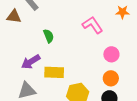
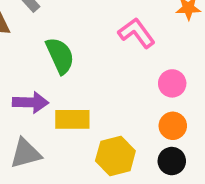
green semicircle: (49, 36) -> (60, 56), size x1.5
purple arrow: (31, 62) -> (31, 102), turned -144

